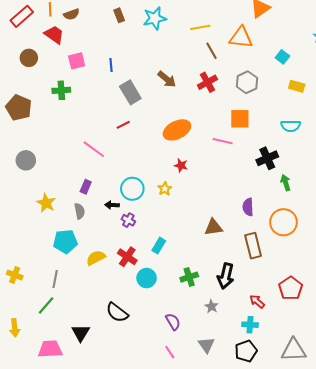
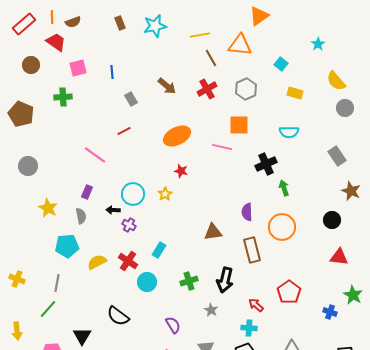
gray rectangle: (130, 92) -> (131, 99), size x0.6

